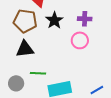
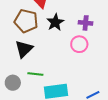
black triangle: (25, 49) -> (24, 49), turned -42

